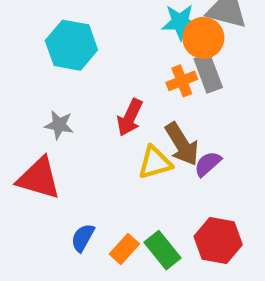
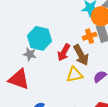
cyan hexagon: (71, 45) -> (40, 38), moved
brown arrow: (182, 144) -> (81, 55), moved

